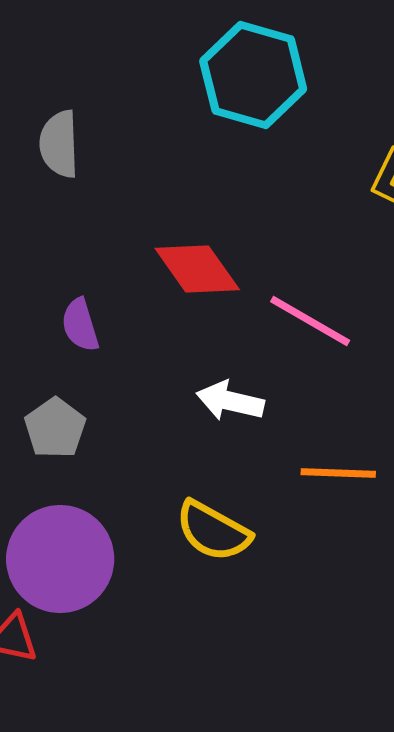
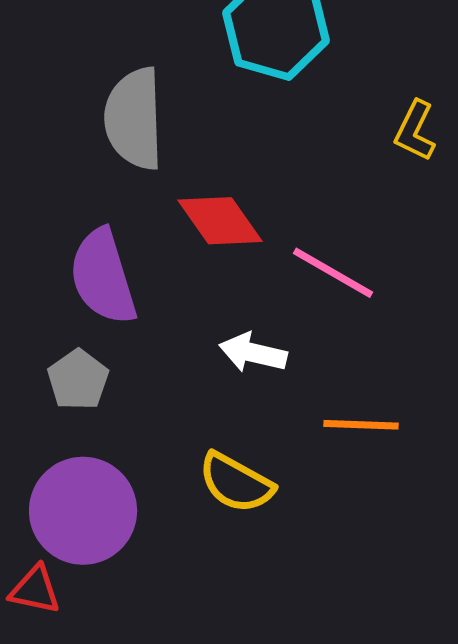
gray semicircle: (59, 144) -> (134, 119), moved, size x1.5
purple semicircle: (80, 325) -> (103, 277), size x1.8

